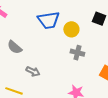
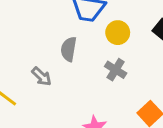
gray semicircle: (15, 47) -> (69, 49), moved, turned 42

